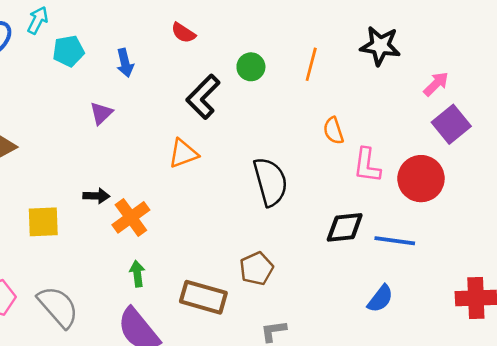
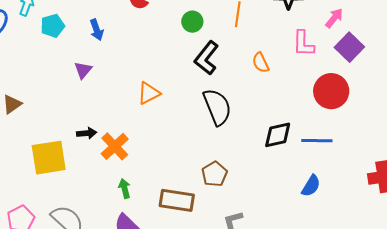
black L-shape: (203, 97) -> (206, 58), moved
pink L-shape: (367, 165) -> (303, 44), moved
yellow square: (43, 222) -> (49, 158), size x1.4

